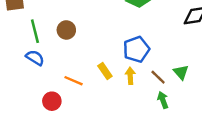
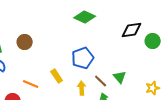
yellow arrow: (130, 76) -> (82, 88), moved

